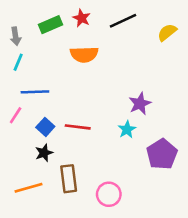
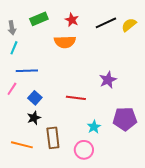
red star: (82, 18) -> (72, 20), moved
black line: (123, 21) -> (106, 23), moved
red line: (78, 127) -> (76, 98), moved
cyan star: (127, 129) -> (94, 127), moved
purple pentagon: (162, 154) -> (125, 119), turned 30
orange line: (28, 188) -> (22, 145), turned 30

